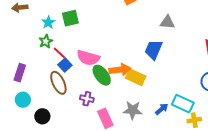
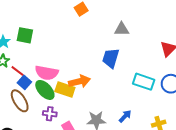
green square: (70, 18) -> (25, 35), turned 30
green ellipse: (102, 75) -> (45, 90), moved
yellow rectangle: (136, 77) -> (65, 89), moved
cyan rectangle: (183, 104) -> (144, 82), moved

